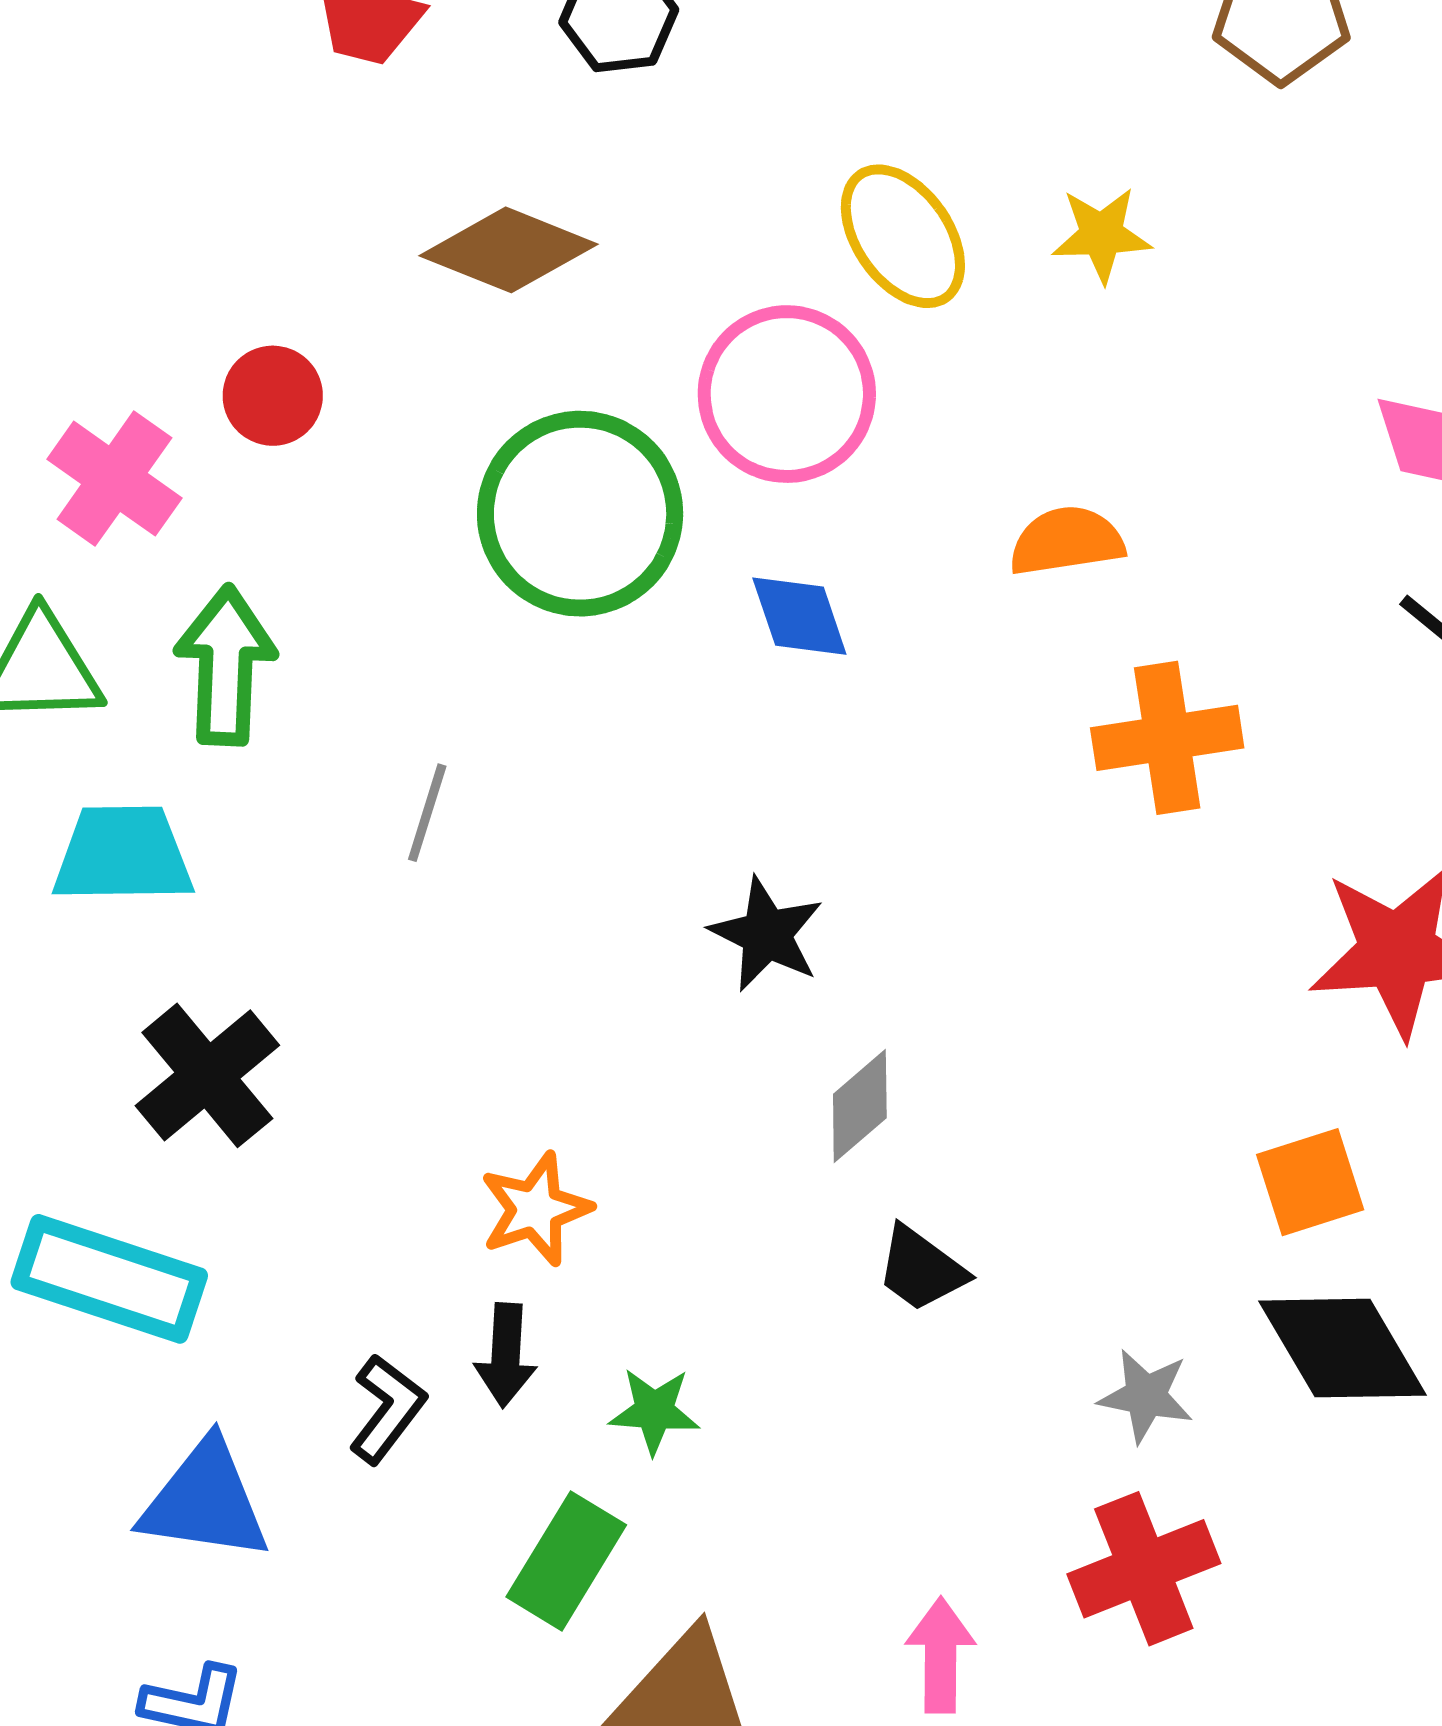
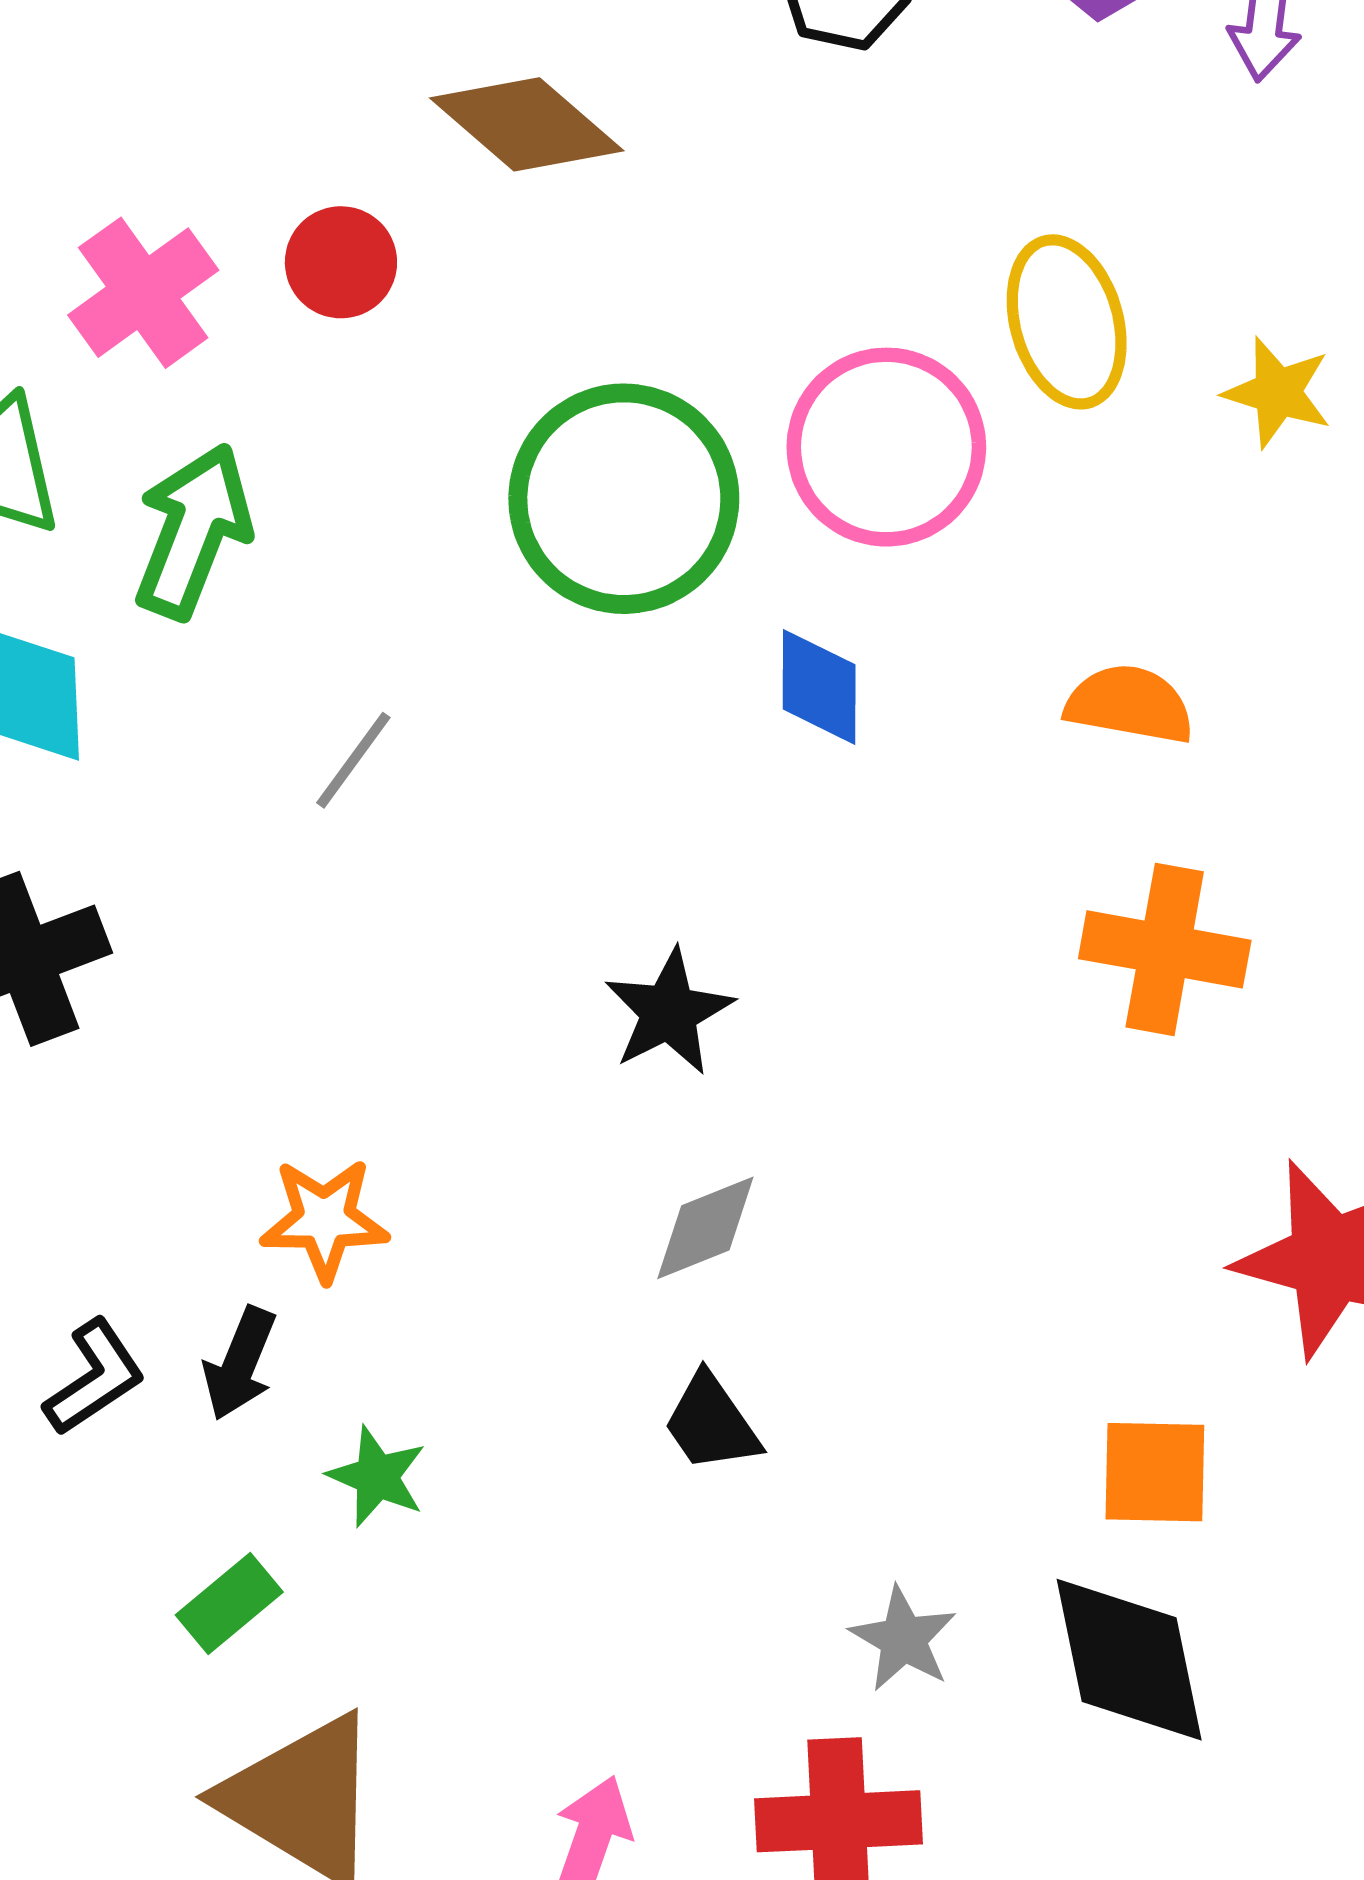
brown diamond: (509, 250) -> (527, 124), moved
green rectangle: (566, 1561) -> (229, 1604), size x0.7

